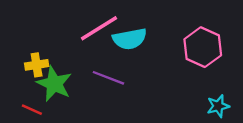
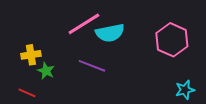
green star: (54, 84) -> (46, 71), size x0.6

